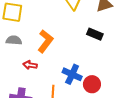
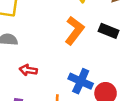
orange L-shape: (45, 41) -> (74, 30), moved

